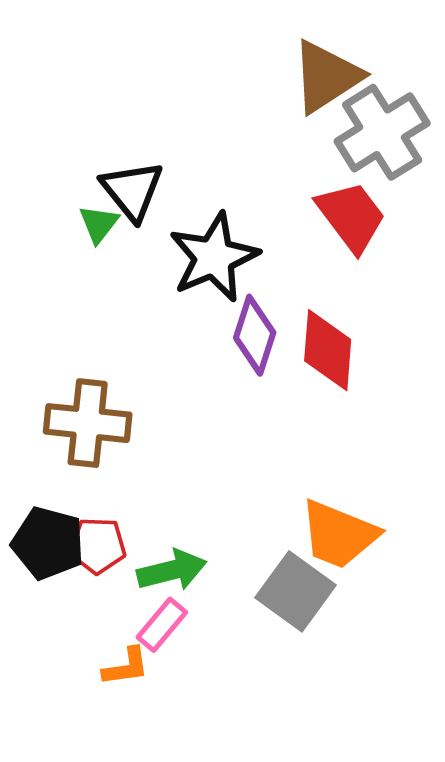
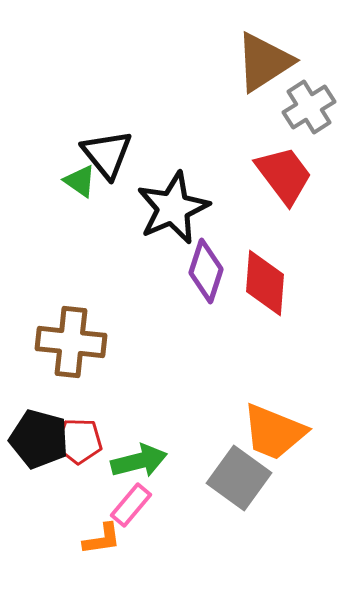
gray cross: (382, 132) -> (309, 107), size x0.7
green triangle: (99, 224) -> (80, 181), turned -33

